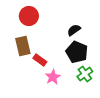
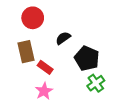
black semicircle: (74, 30) -> (63, 38), moved
pink star: (53, 77) -> (44, 91), moved

